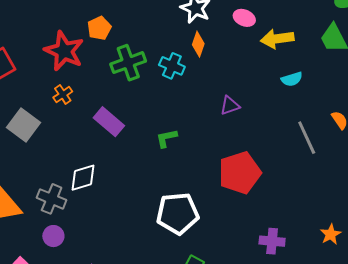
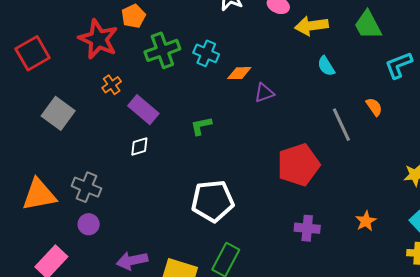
orange diamond: (198, 44) -> (239, 73), moved, turned 70
cyan semicircle: (292, 79) -> (326, 66), turned 75
orange cross: (63, 95) -> (112, 85), moved
red pentagon: (240, 173) -> (298, 165), moved
white diamond: (83, 178) -> (139, 147), moved, size x0.7

